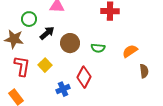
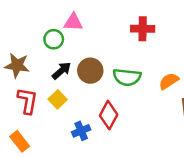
green circle: (29, 19) -> (54, 39), moved
black arrow: (47, 33) -> (62, 71), moved
green semicircle: (98, 48) -> (127, 77), size x1.5

